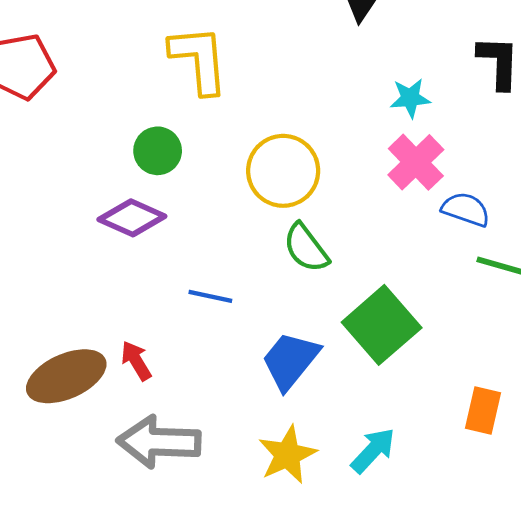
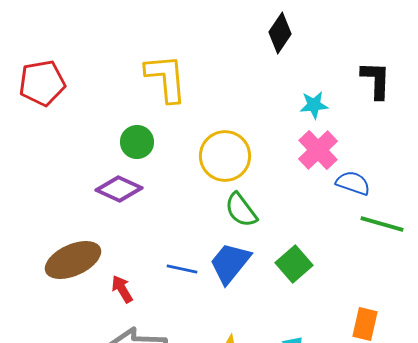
blue line: (210, 296) -> (182, 269), moved
green square: (382, 325) -> (294, 264), size x0.7
blue trapezoid: (290, 361) -> (230, 263), moved
brown ellipse: (66, 376) -> (73, 260), moved

